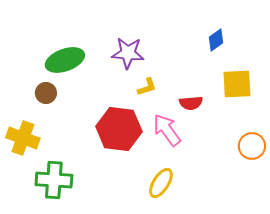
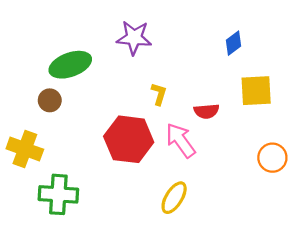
purple star: (128, 53) -> (134, 38), moved
yellow L-shape: (147, 87) -> (159, 94), turned -55

